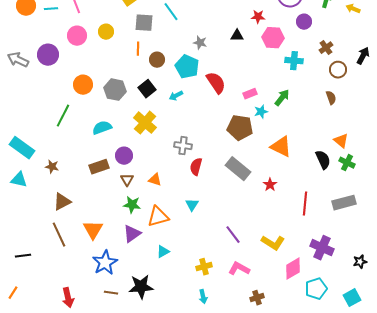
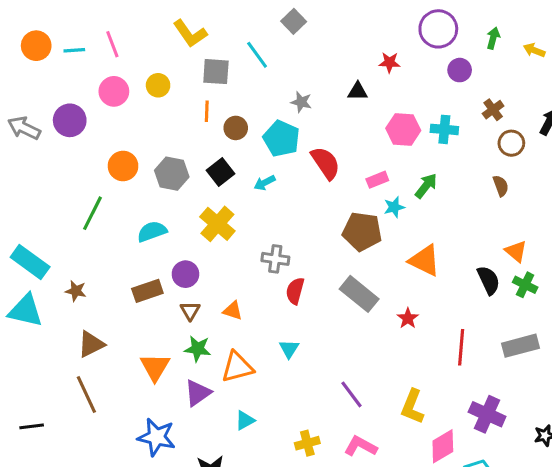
pink hexagon: (273, 38) -> (403, 129), moved
cyan triangle: (19, 180) -> (26, 311), size x1.4
orange triangle: (93, 230) -> (155, 367), moved
yellow L-shape: (273, 243) -> (412, 407), turned 80
blue star: (105, 263) -> (157, 437), turned -30

